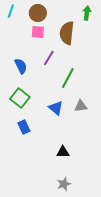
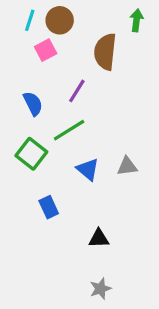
cyan line: (11, 11) -> (30, 20), moved
pink square: (38, 32) -> (46, 50), moved, turned -32
green line: (68, 78) -> (69, 130), moved, turned 30
blue rectangle: (24, 127) -> (49, 207), moved

